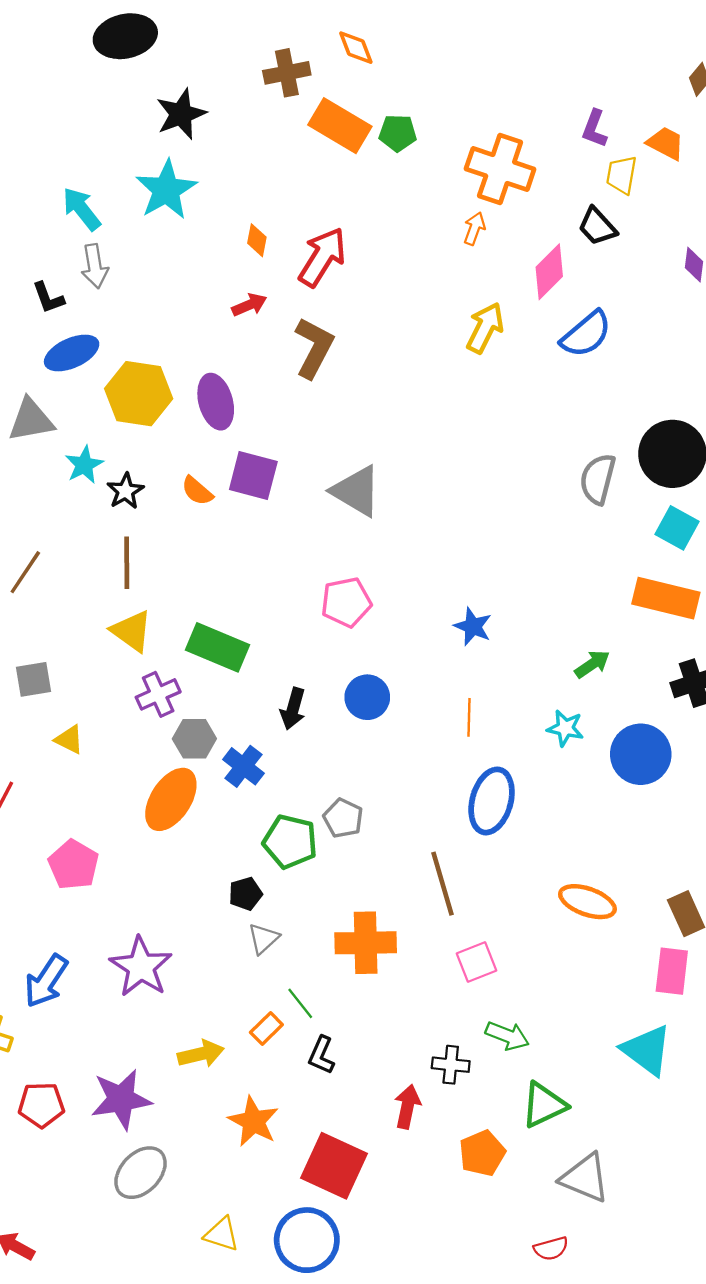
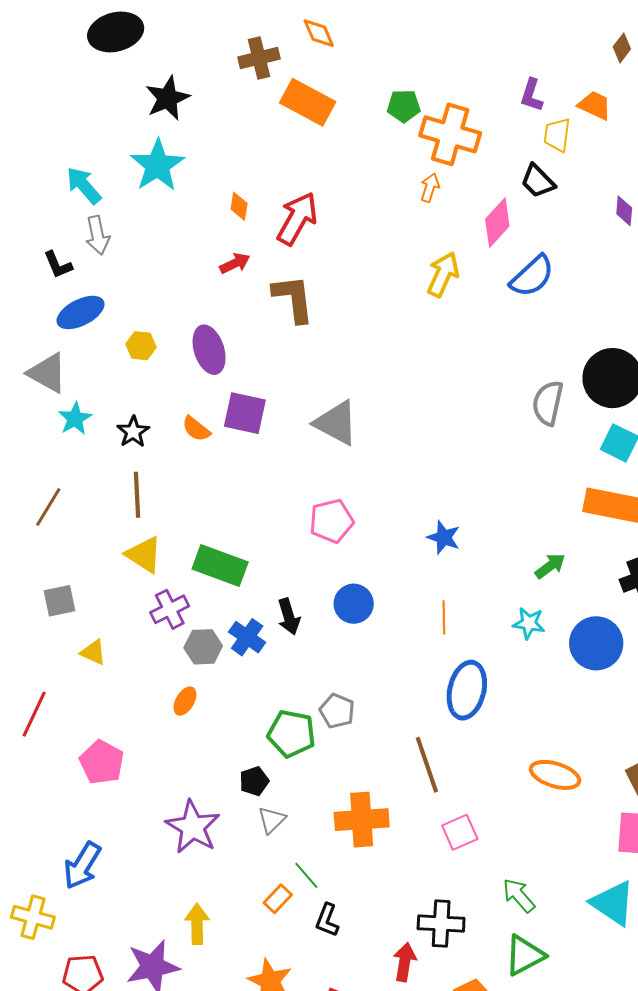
green pentagon: (398, 133) -> (404, 106), moved
brown L-shape: (314, 348) -> (293, 299), turned -32
yellow hexagon: (139, 394) -> (141, 346), size x0.5
gray triangle: (31, 420) -> (47, 373), turned 42
cyan star: (84, 465) -> (75, 419), moved
black arrow: (293, 709) -> (289, 617), turned -30
blue cross: (244, 766) -> (247, 637), moved
orange ellipse: (171, 799) -> (185, 701), size x0.5
purple star: (141, 967) -> (193, 827), moved
green arrow: (507, 1036) -> (519, 895), moved, turned -150
yellow arrow: (201, 1054) -> (197, 924), moved, turned -75
black cross: (451, 1065) -> (441, 924), size x1.4

